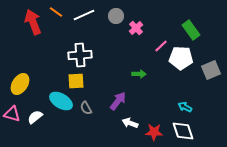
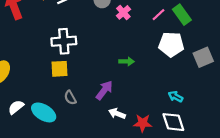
pink line: (161, 46) -> (158, 15), moved
cyan ellipse: (61, 101) -> (44, 112), moved

